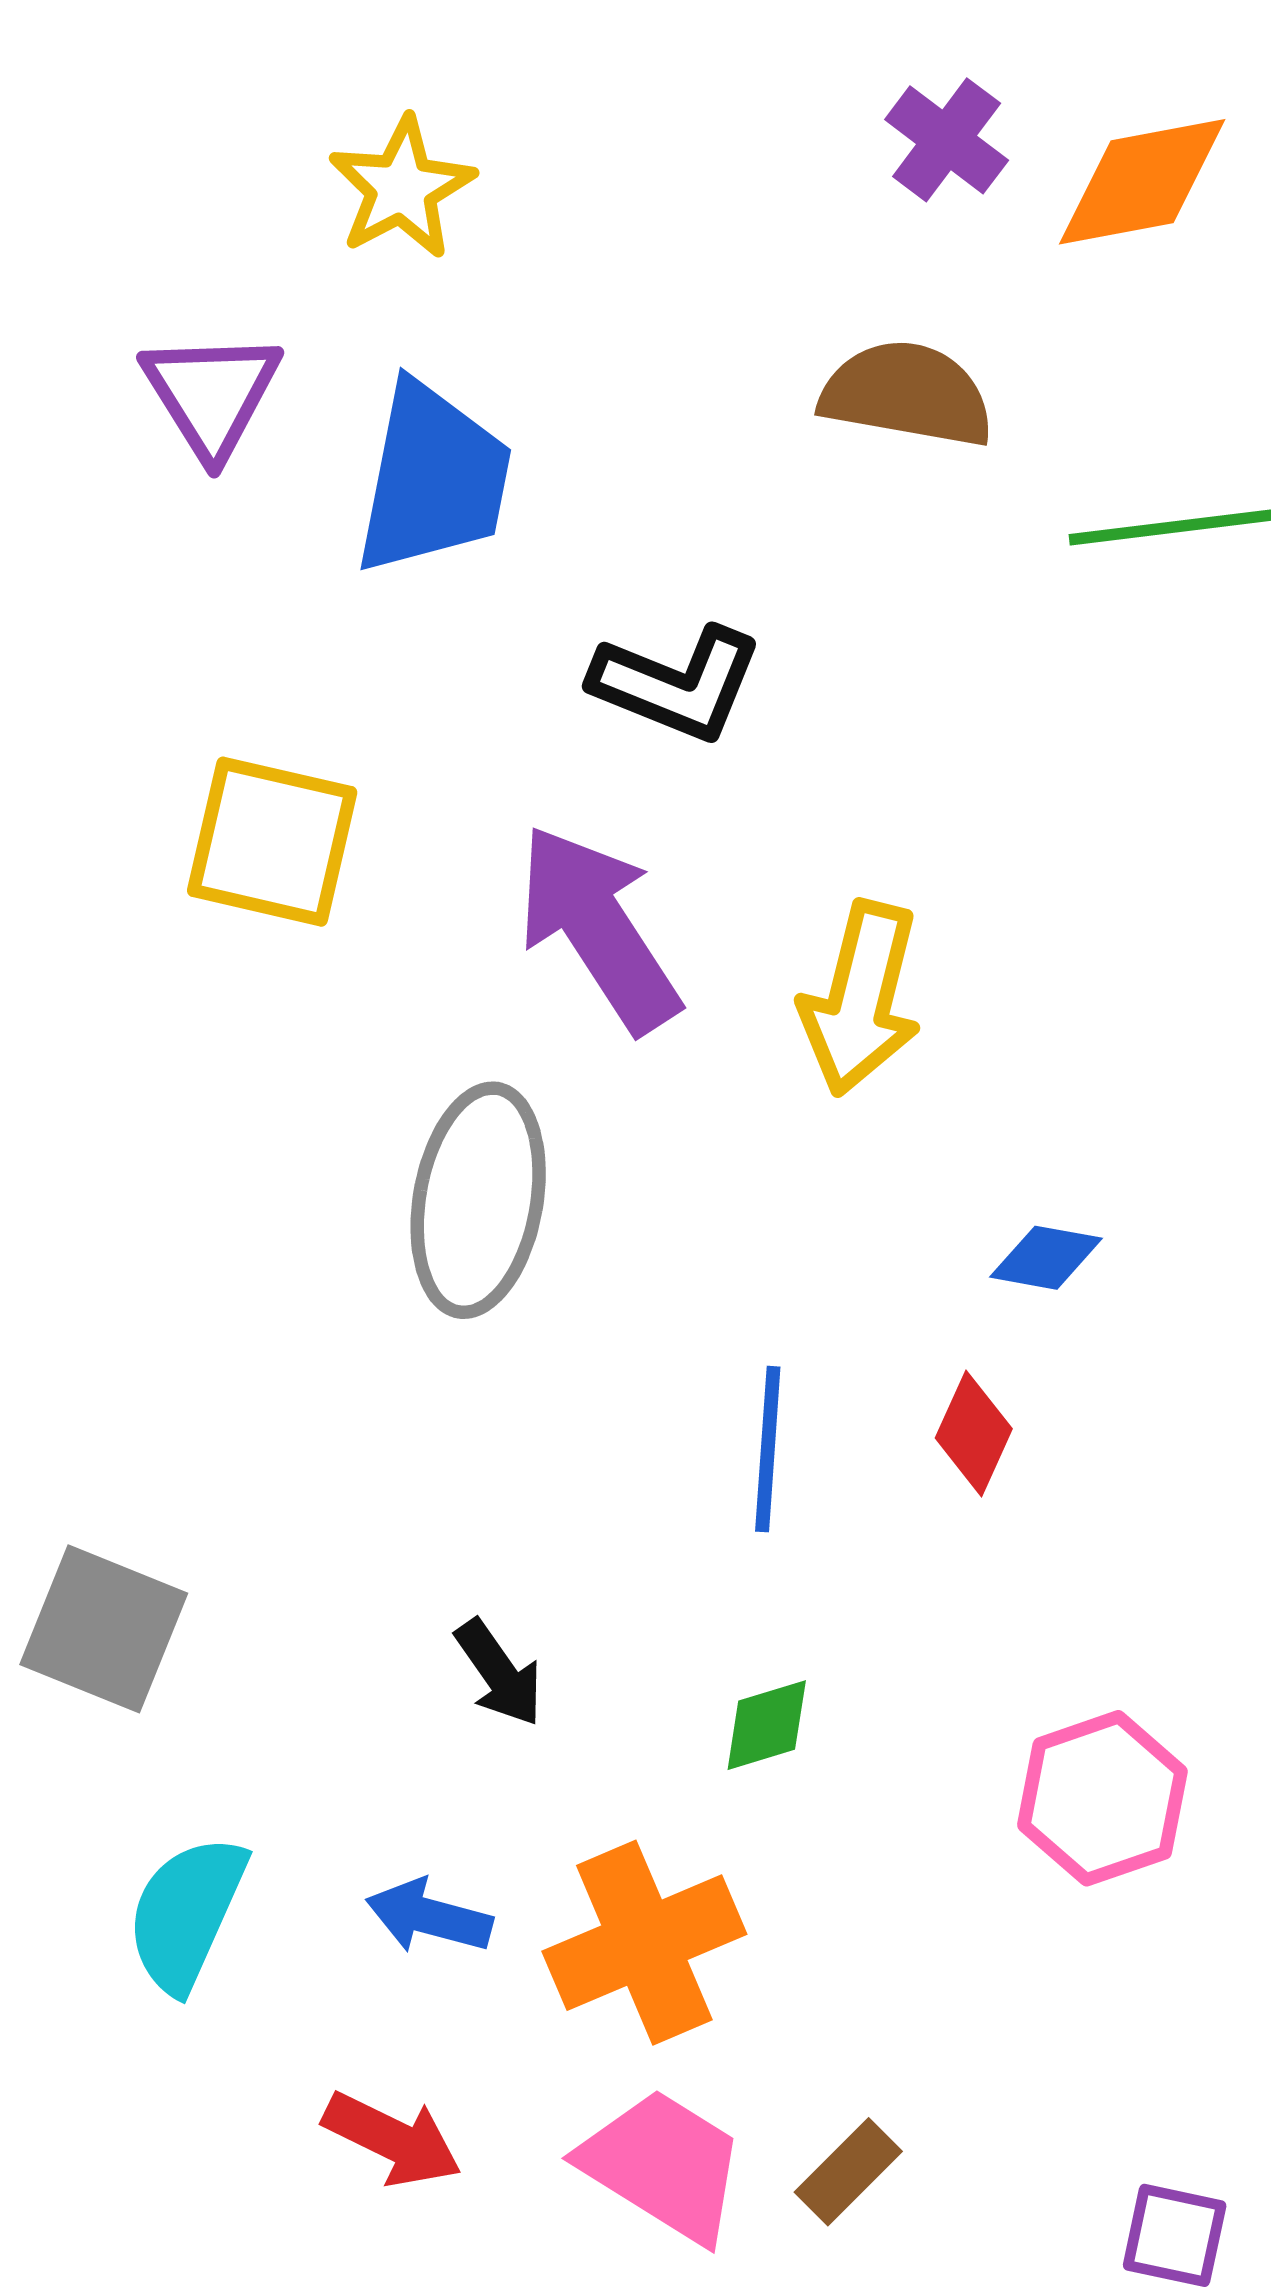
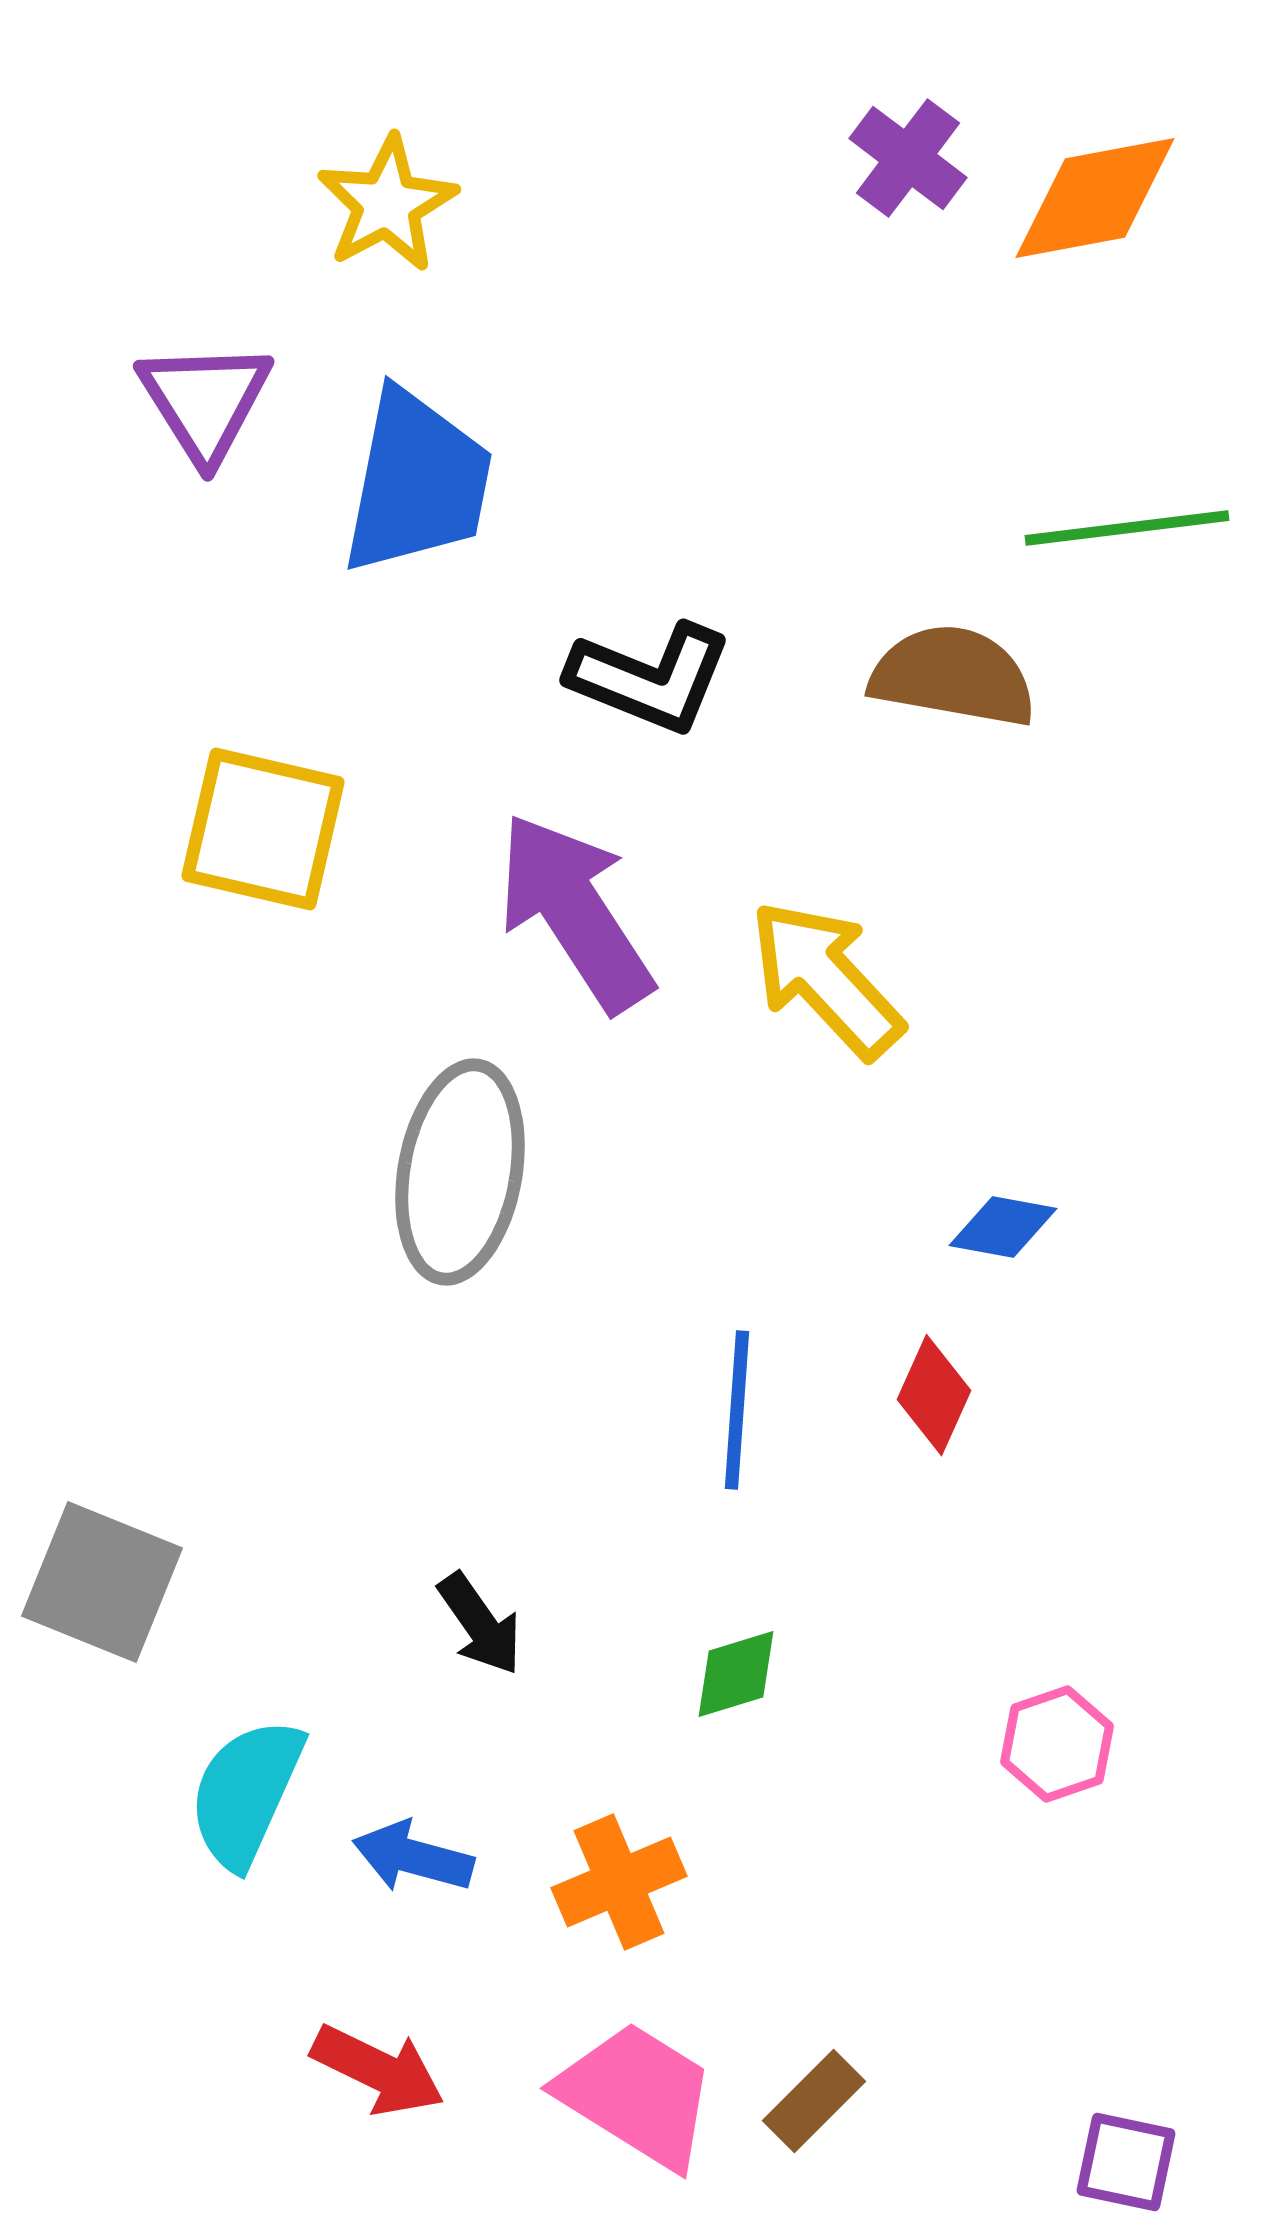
brown semicircle: (907, 394) -> (953, 676), moved
yellow arrow: (861, 998) -> (826, 979), turned 123
pink hexagon: (1102, 1798) -> (1057, 1744), size x0.7
cyan semicircle: (186, 1913) -> (246, 1793), moved
orange cross: (644, 1943) -> (619, 1882), size x0.7

